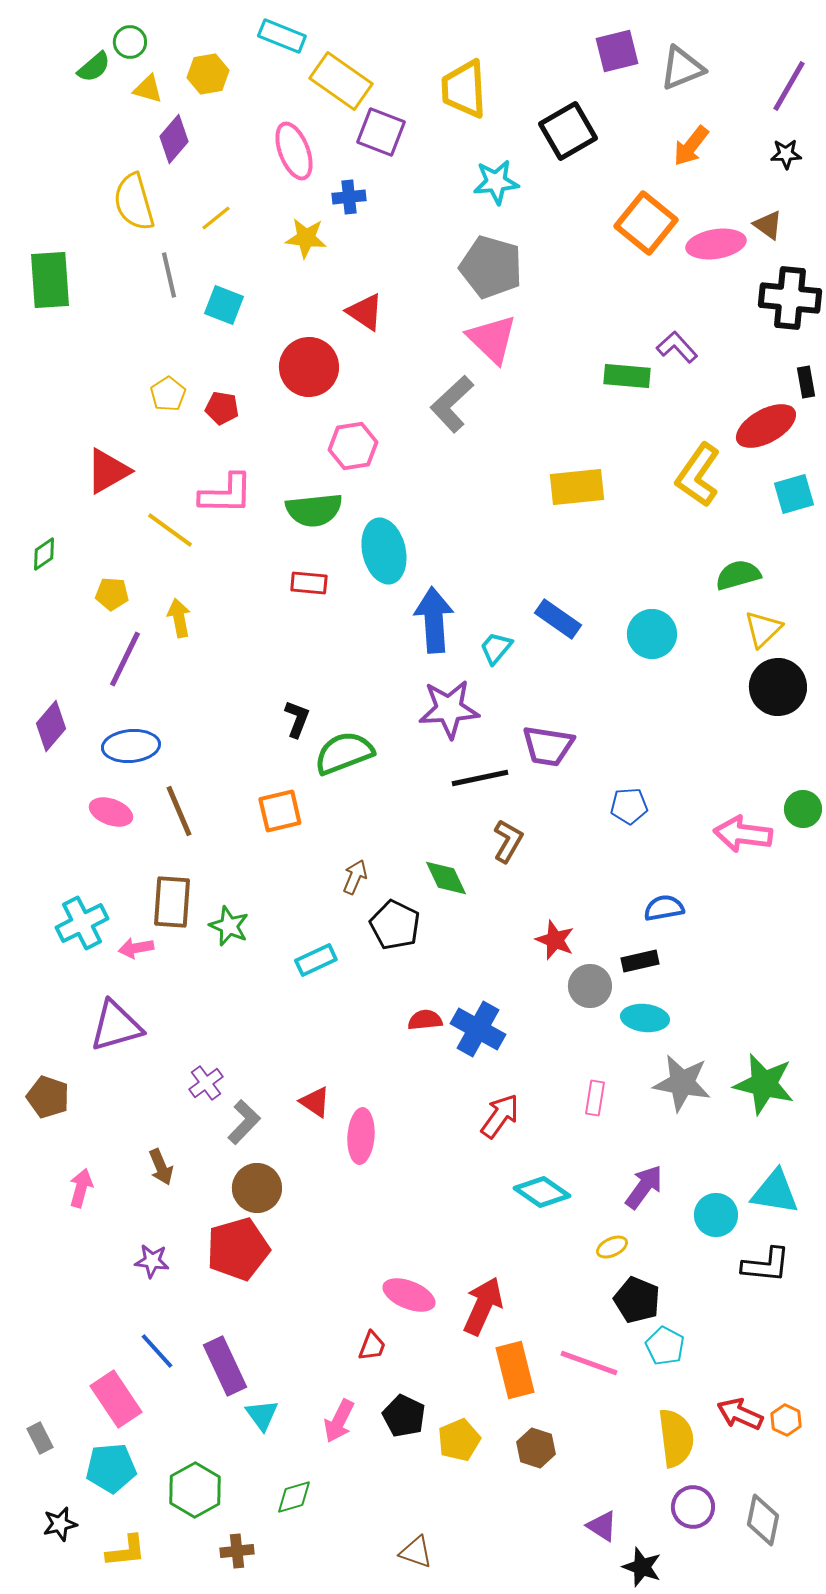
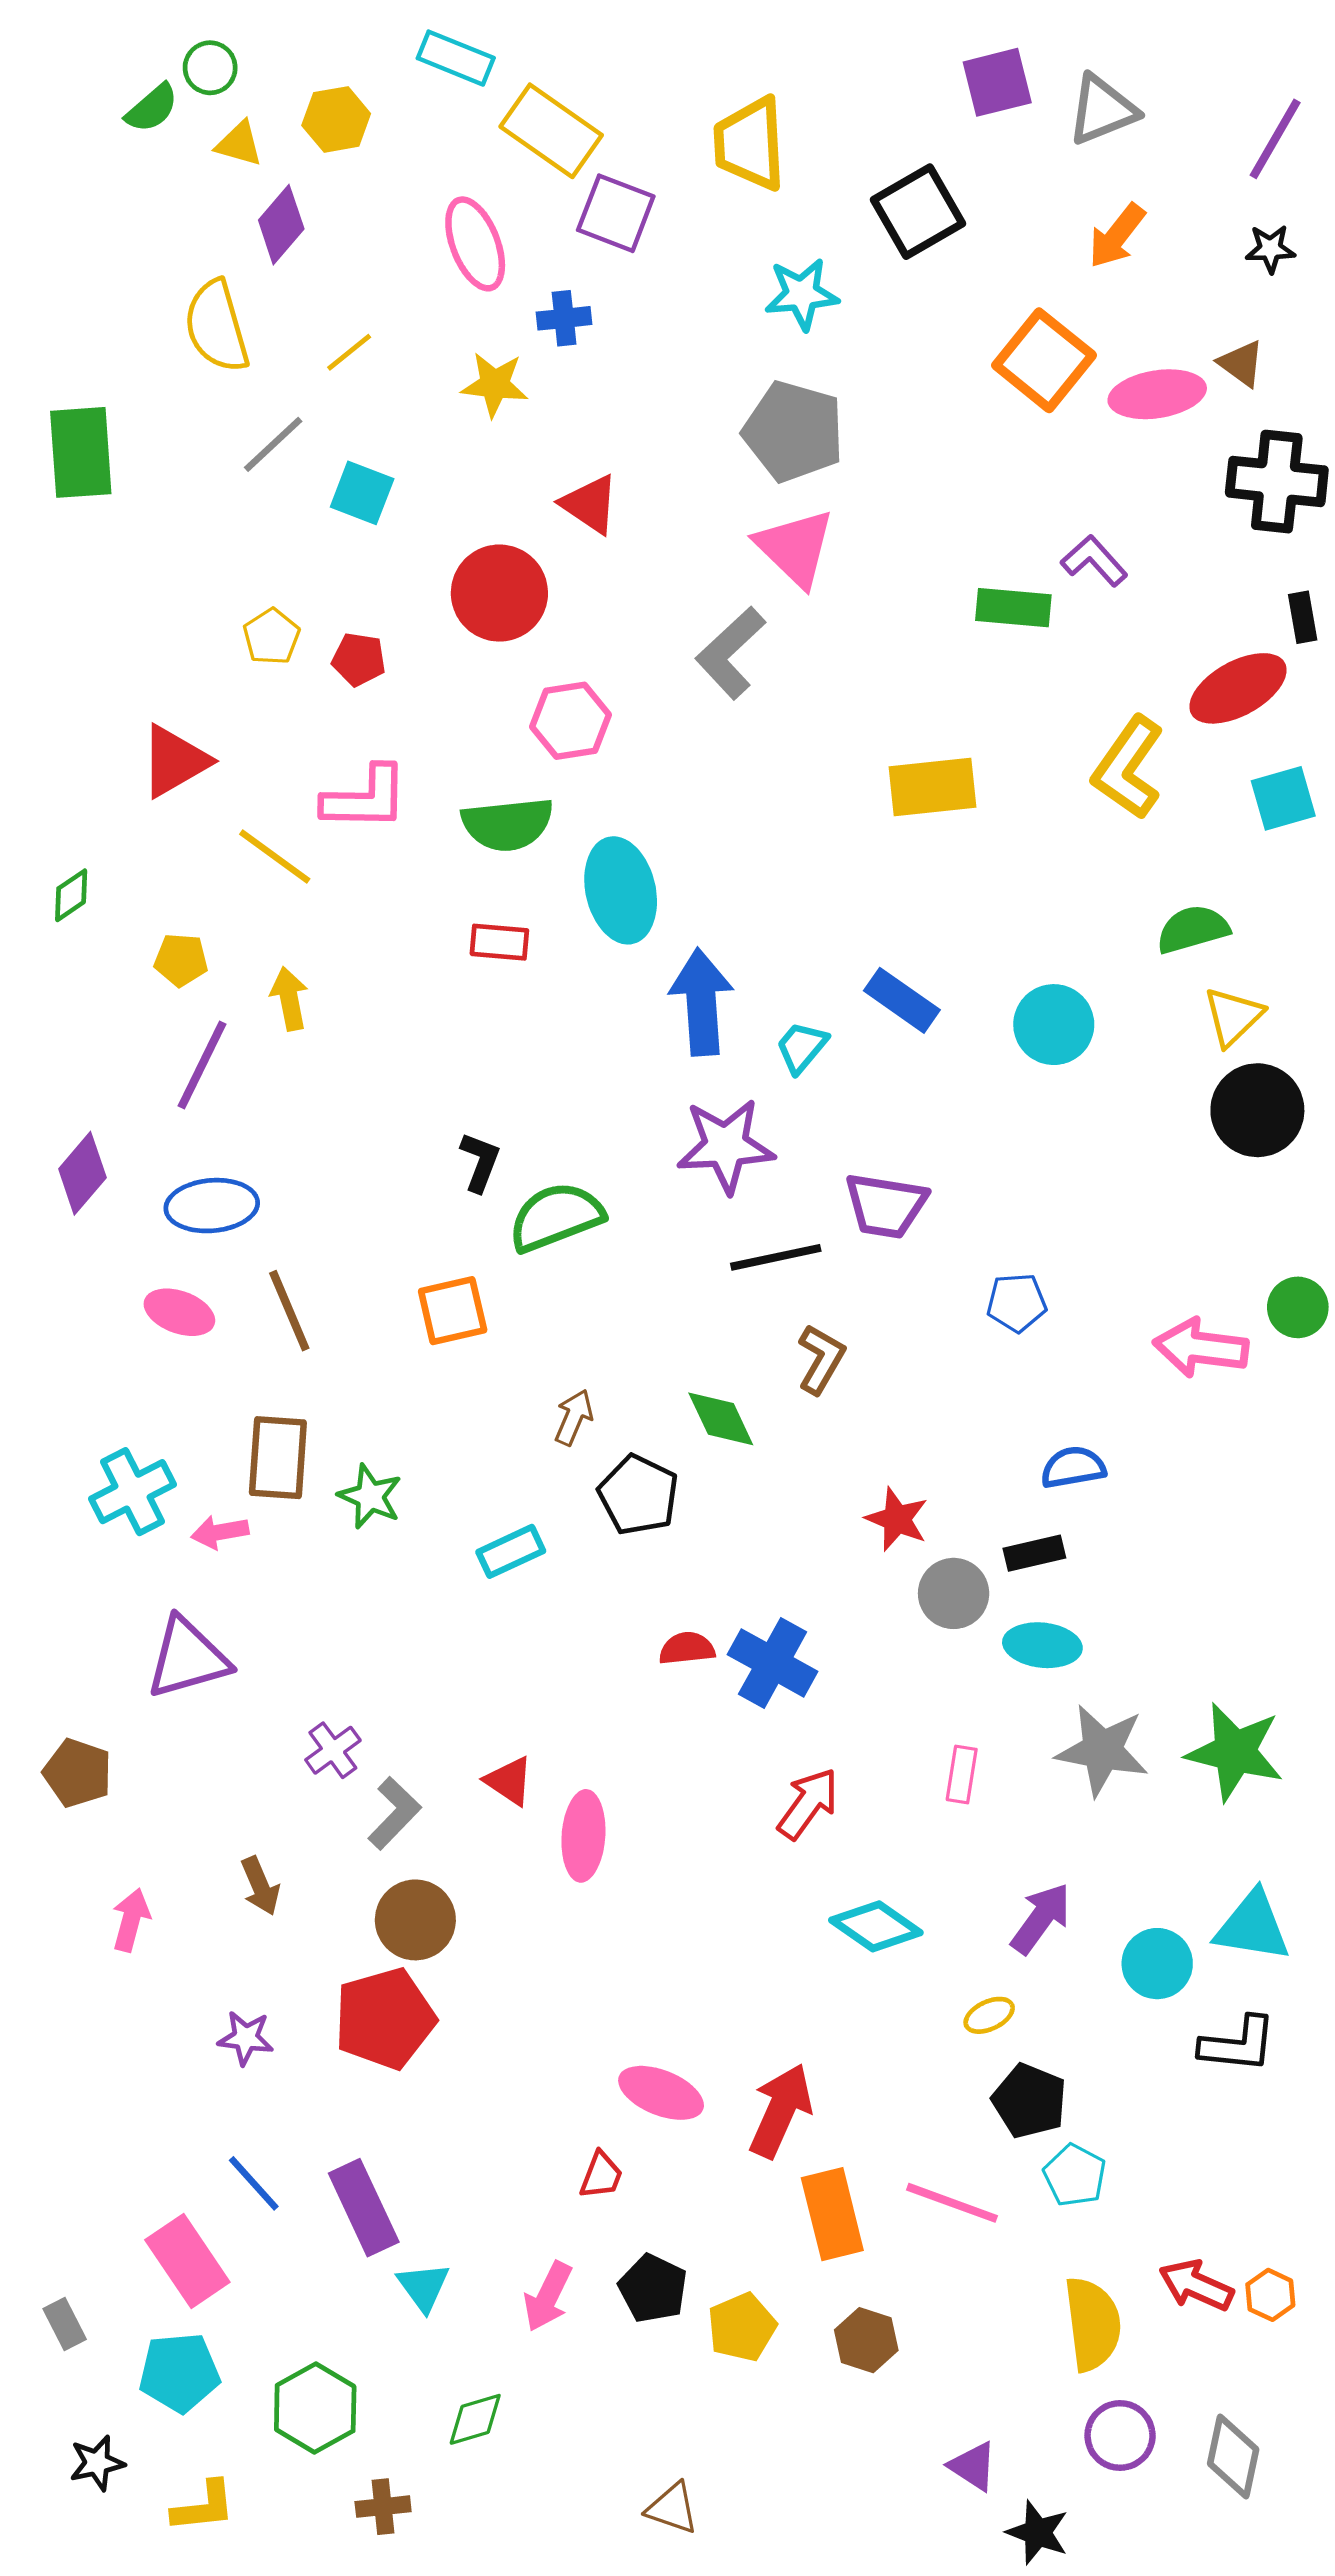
gray line: (169, 275) -> (273, 444), turned 60

